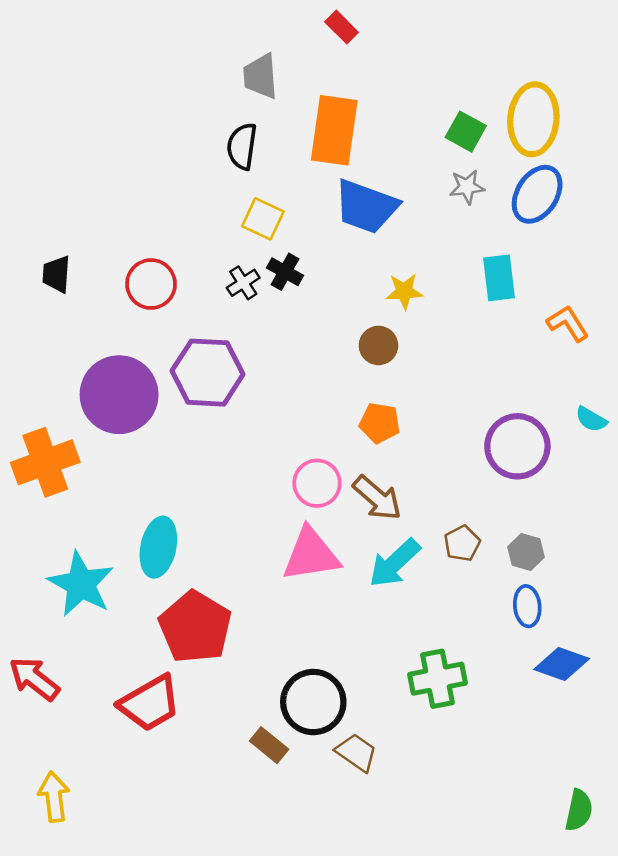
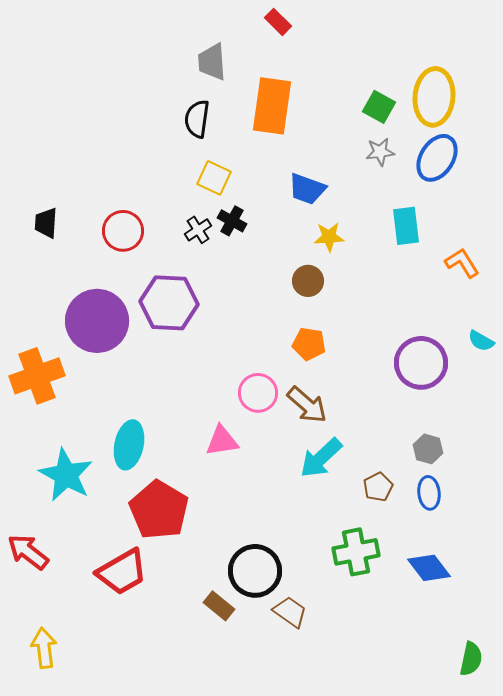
blue trapezoid: (366, 207) -> (307, 189), moved, size x0.7
brown pentagon: (462, 543) -> (378, 487), moved
pink triangle: (311, 555) -> (222, 441), moved, size x0.7
blue diamond: (562, 664) -> (429, 568), moved, turned 33

